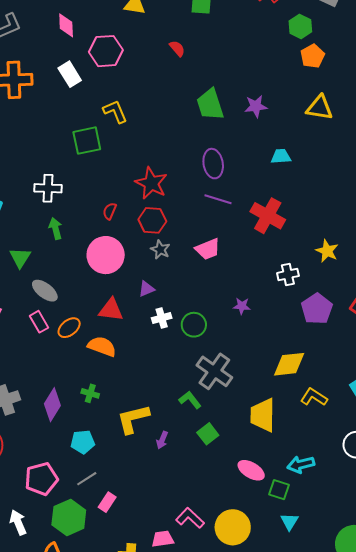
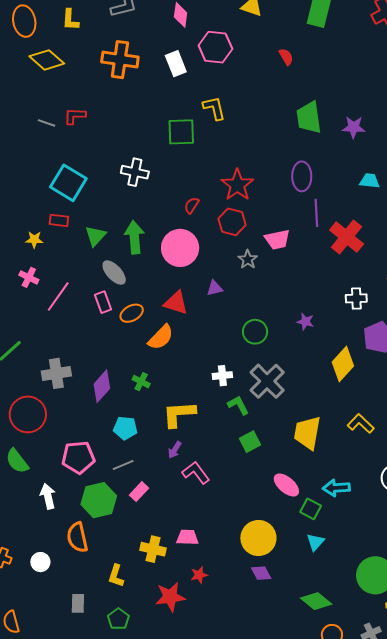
purple line: (218, 199) -> (316, 213), moved, turned 60
green arrow: (56, 229) -> (134, 237), moved, size x1.5
pink trapezoid: (208, 249) -> (277, 239), moved
gray star: (160, 250) -> (248, 259), moved
white cross: (162, 318) -> (222, 376), moved
orange semicircle: (102, 346) -> (161, 337), turned 104
yellow diamond: (289, 364) -> (343, 364), moved, turned -52
purple arrow: (162, 440) -> (175, 450), moved
pink L-shape: (190, 518) -> (196, 473), moved

